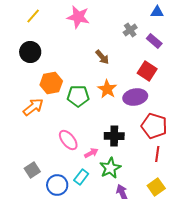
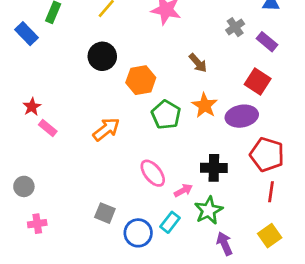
orange hexagon: (51, 83) -> (141, 80), moved
green pentagon: (78, 96) -> (166, 115), turned 30
gray square: (32, 170) -> (105, 213), turned -35

